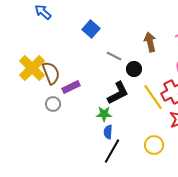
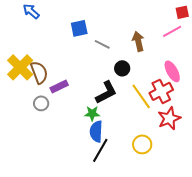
blue square: (91, 29) -> (79, 28), turned 36
gray line: (114, 56) -> (102, 44), moved
blue semicircle: (108, 132) -> (96, 131), size x1.5

